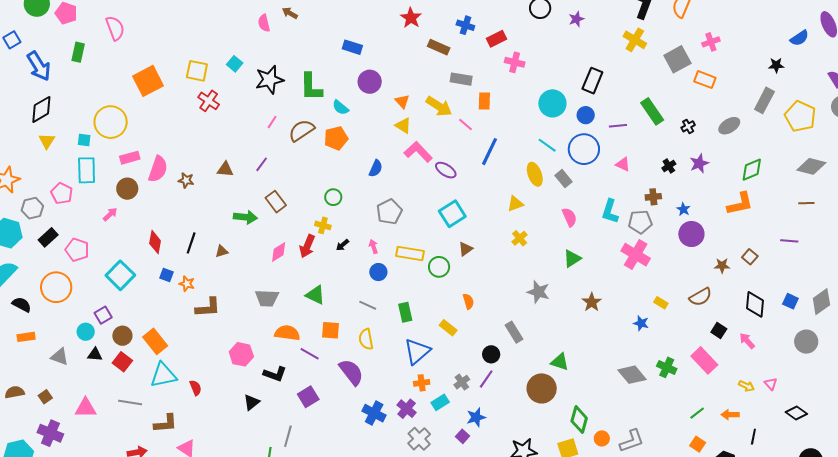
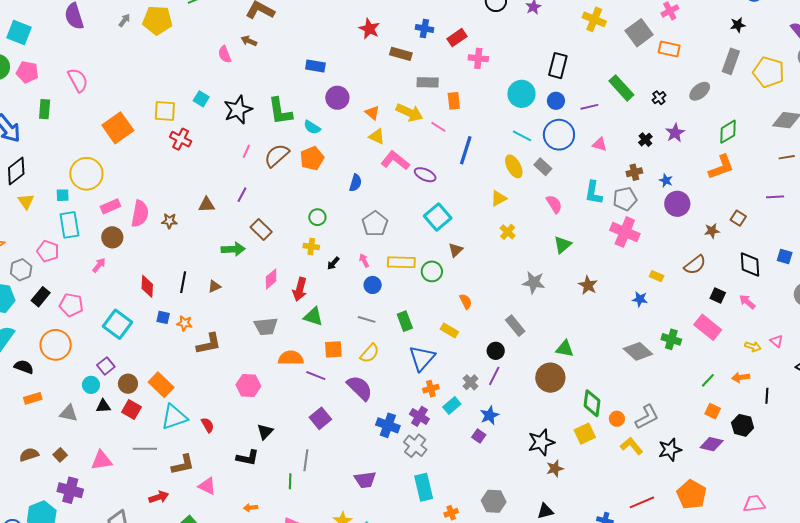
red arrow: (307, 246) -> (300, 289), moved
yellow semicircle: (366, 339) -> (370, 353), turned -120
black L-shape: (275, 374) -> (248, 458), moved
gray cross: (419, 439) -> (415, 446), moved

